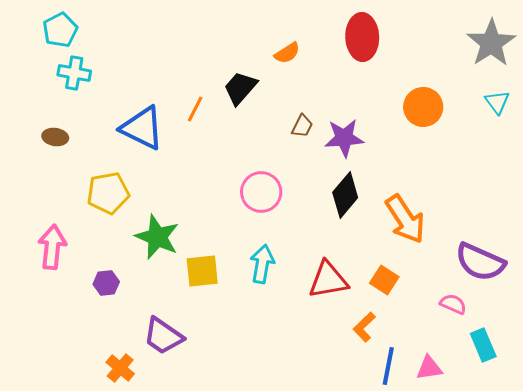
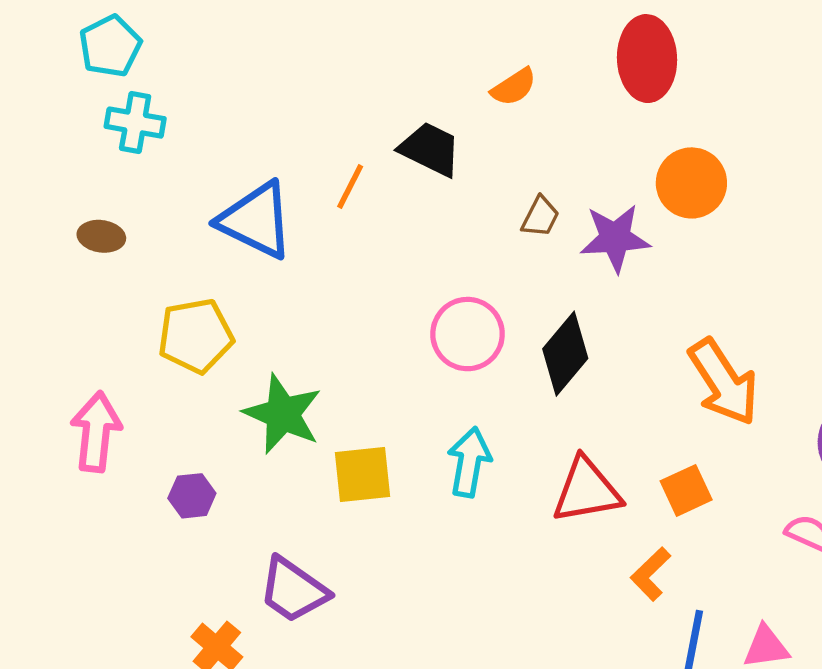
black trapezoid: (240, 88) -> (430, 149), turned 75
orange circle: (423, 107) -> (691, 183), moved
black diamond: (345, 195) -> (565, 354), moved
orange square: (384, 280) -> (686, 490), turned 32

